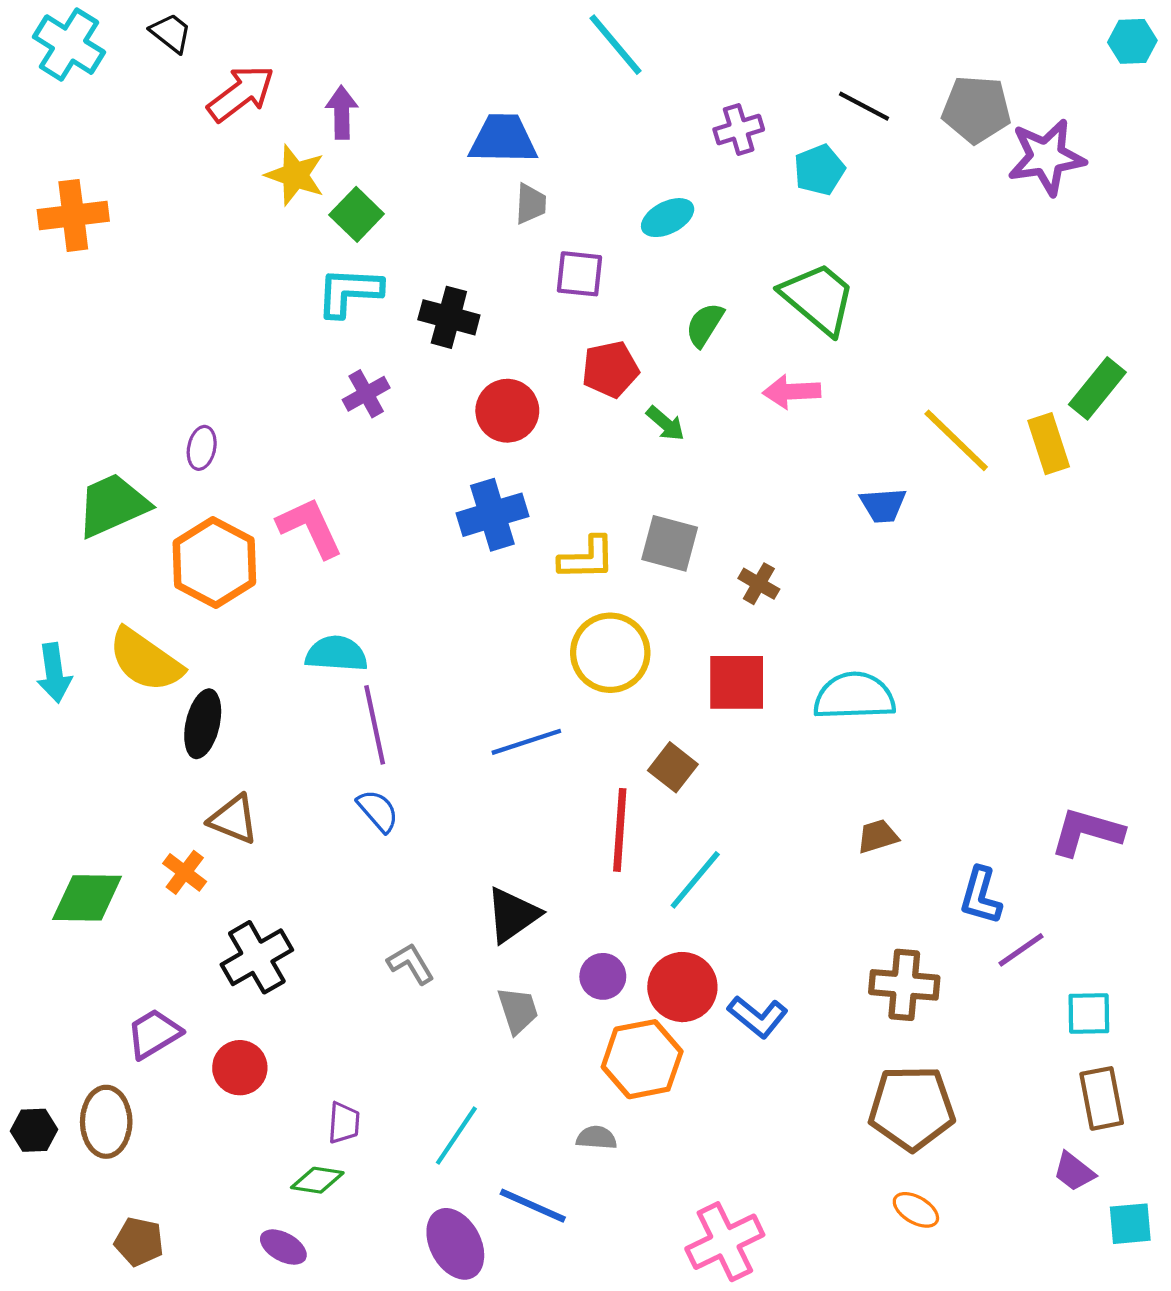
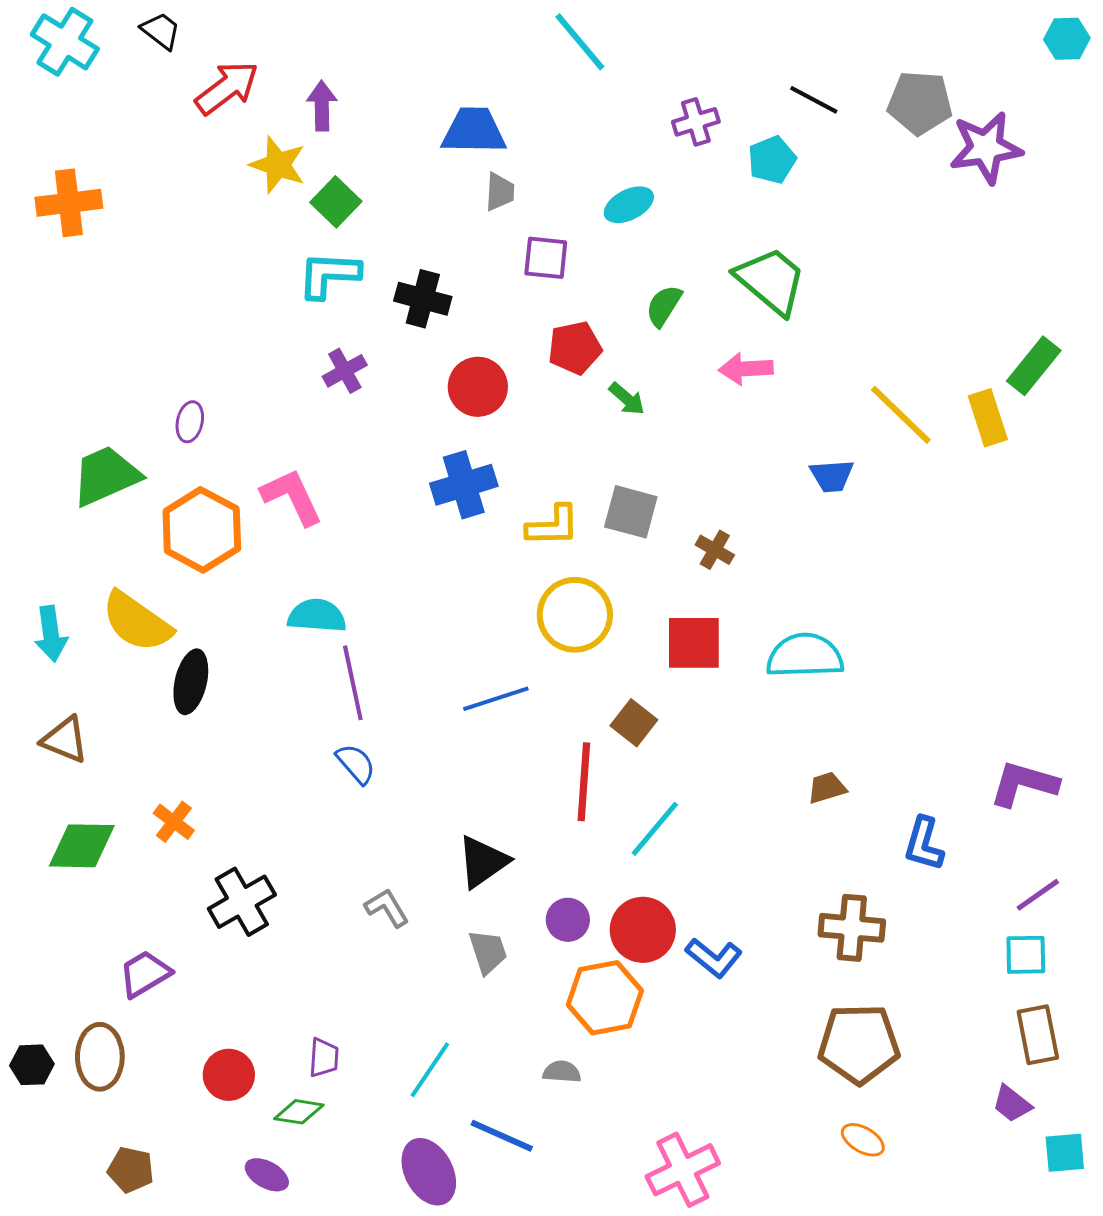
brown triangle: (233, 819) -> (65, 740), moved
purple line: (1021, 950) -> (1038, 895), moved
red circle: (240, 1068) -> (229, 1075), moved

